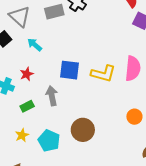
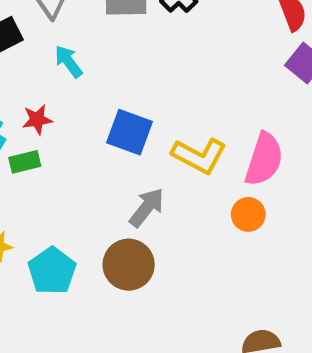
gray arrow: (52, 96) -> (147, 208), moved, turned 36
green rectangle: (27, 106) -> (25, 162), moved
orange circle: (134, 117) -> (248, 214), moved

